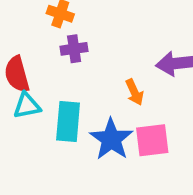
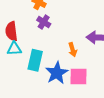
purple cross: (74, 49) -> (44, 22), turned 32

